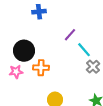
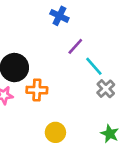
blue cross: (39, 12) -> (59, 16), moved, turned 32

